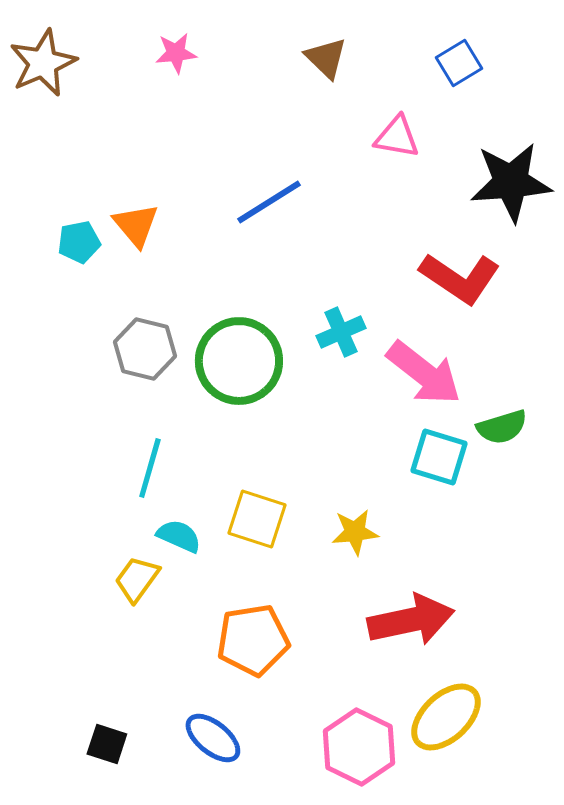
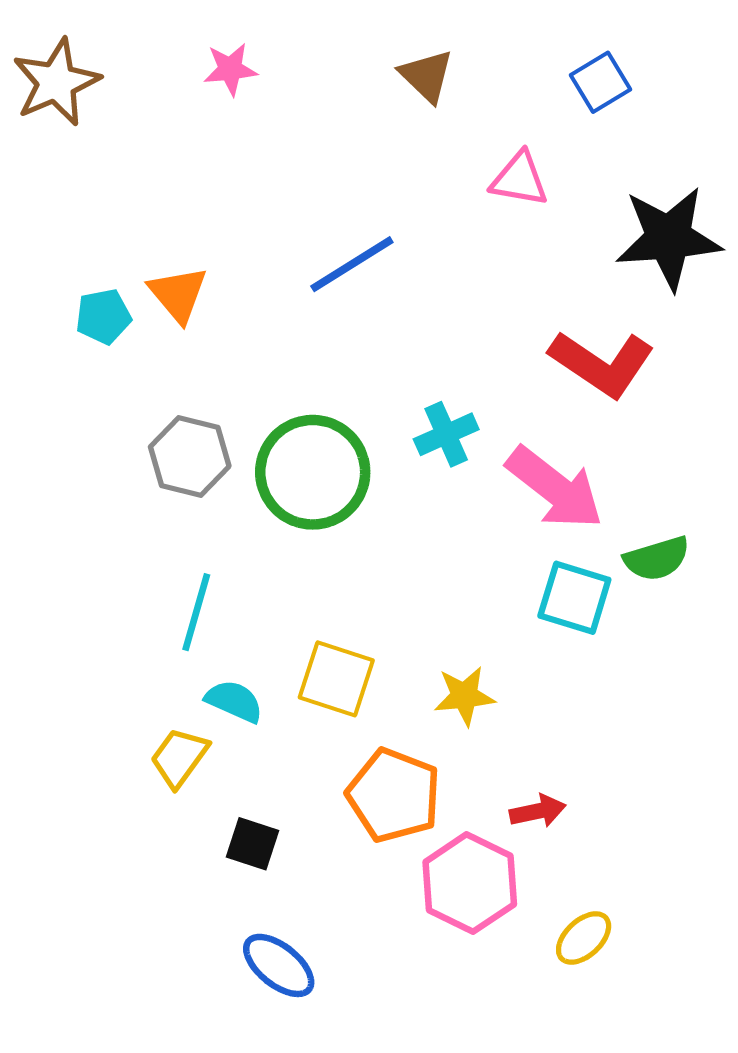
red arrow: (411, 620) -> (538, 811), size x0.5
orange pentagon: (253, 640) -> (394, 795), moved, turned 30
yellow ellipse: (446, 717) -> (584, 938), size x0.6
black square: (107, 744) -> (253, 844), moved
pink hexagon: (359, 747) -> (470, 883), moved

